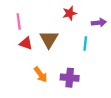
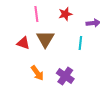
pink line: (19, 22) -> (36, 14), moved
purple cross: (70, 78) -> (65, 76), turned 30

